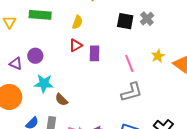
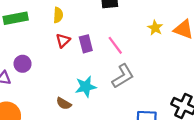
pink line: (129, 63) -> (115, 45), moved
cyan star: (44, 84) -> (86, 87), moved
gray L-shape: (132, 92) -> (123, 76), moved

